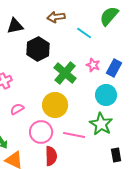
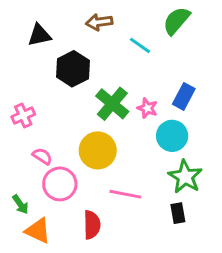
pink star: (93, 65) -> (147, 108), moved
pink semicircle: (17, 109) -> (42, 156), turned 64
green star: (101, 124) -> (185, 177), moved
pink circle: (41, 132) -> (60, 184), moved
black rectangle: (116, 155) -> (178, 213), moved

